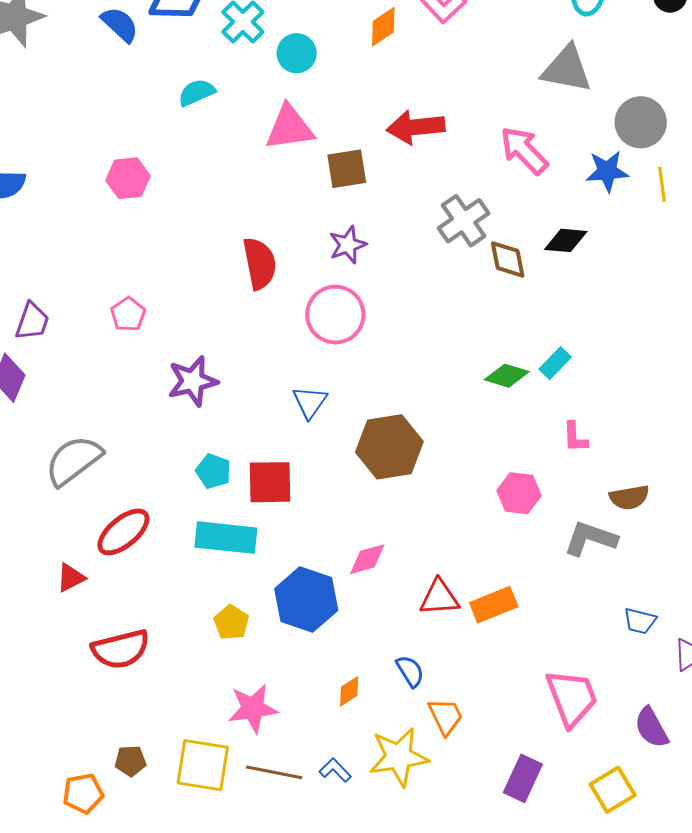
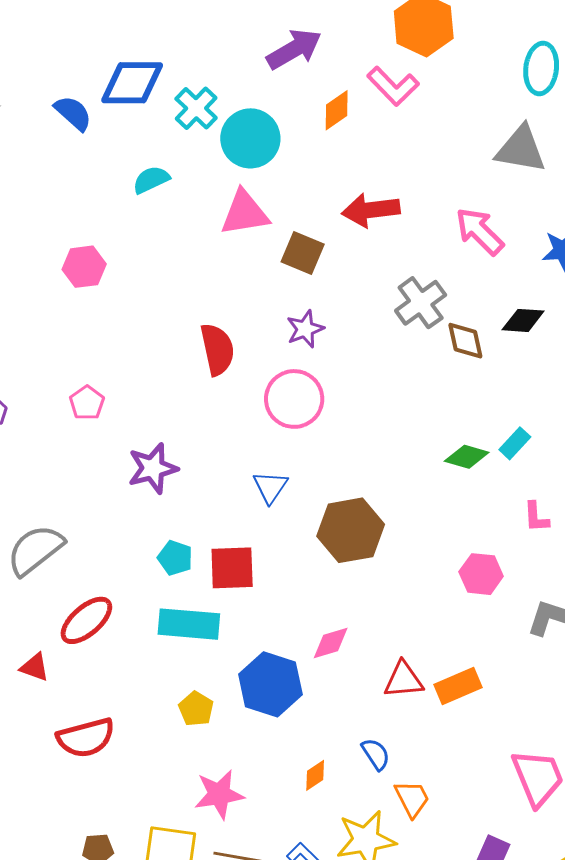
cyan circle: (297, 53) -> (250, 138), size x1.5
brown square: (347, 169) -> (303, 253), turned 33
red triangle: (71, 578) -> (35, 667), turned 48

